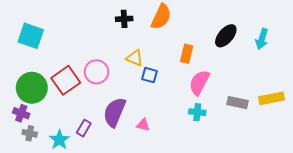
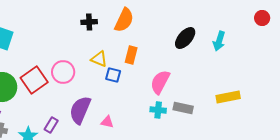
orange rectangle: (187, 54) -> (131, 55), moved
gray rectangle: (238, 103) -> (183, 108), moved

